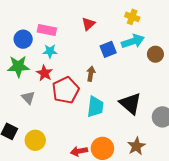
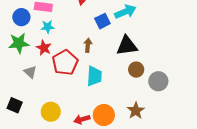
brown circle: (155, 54) -> (136, 70), moved
black triangle: (130, 103) -> (127, 46), moved, turned -45
yellow circle: (35, 140) -> (51, 112), moved

